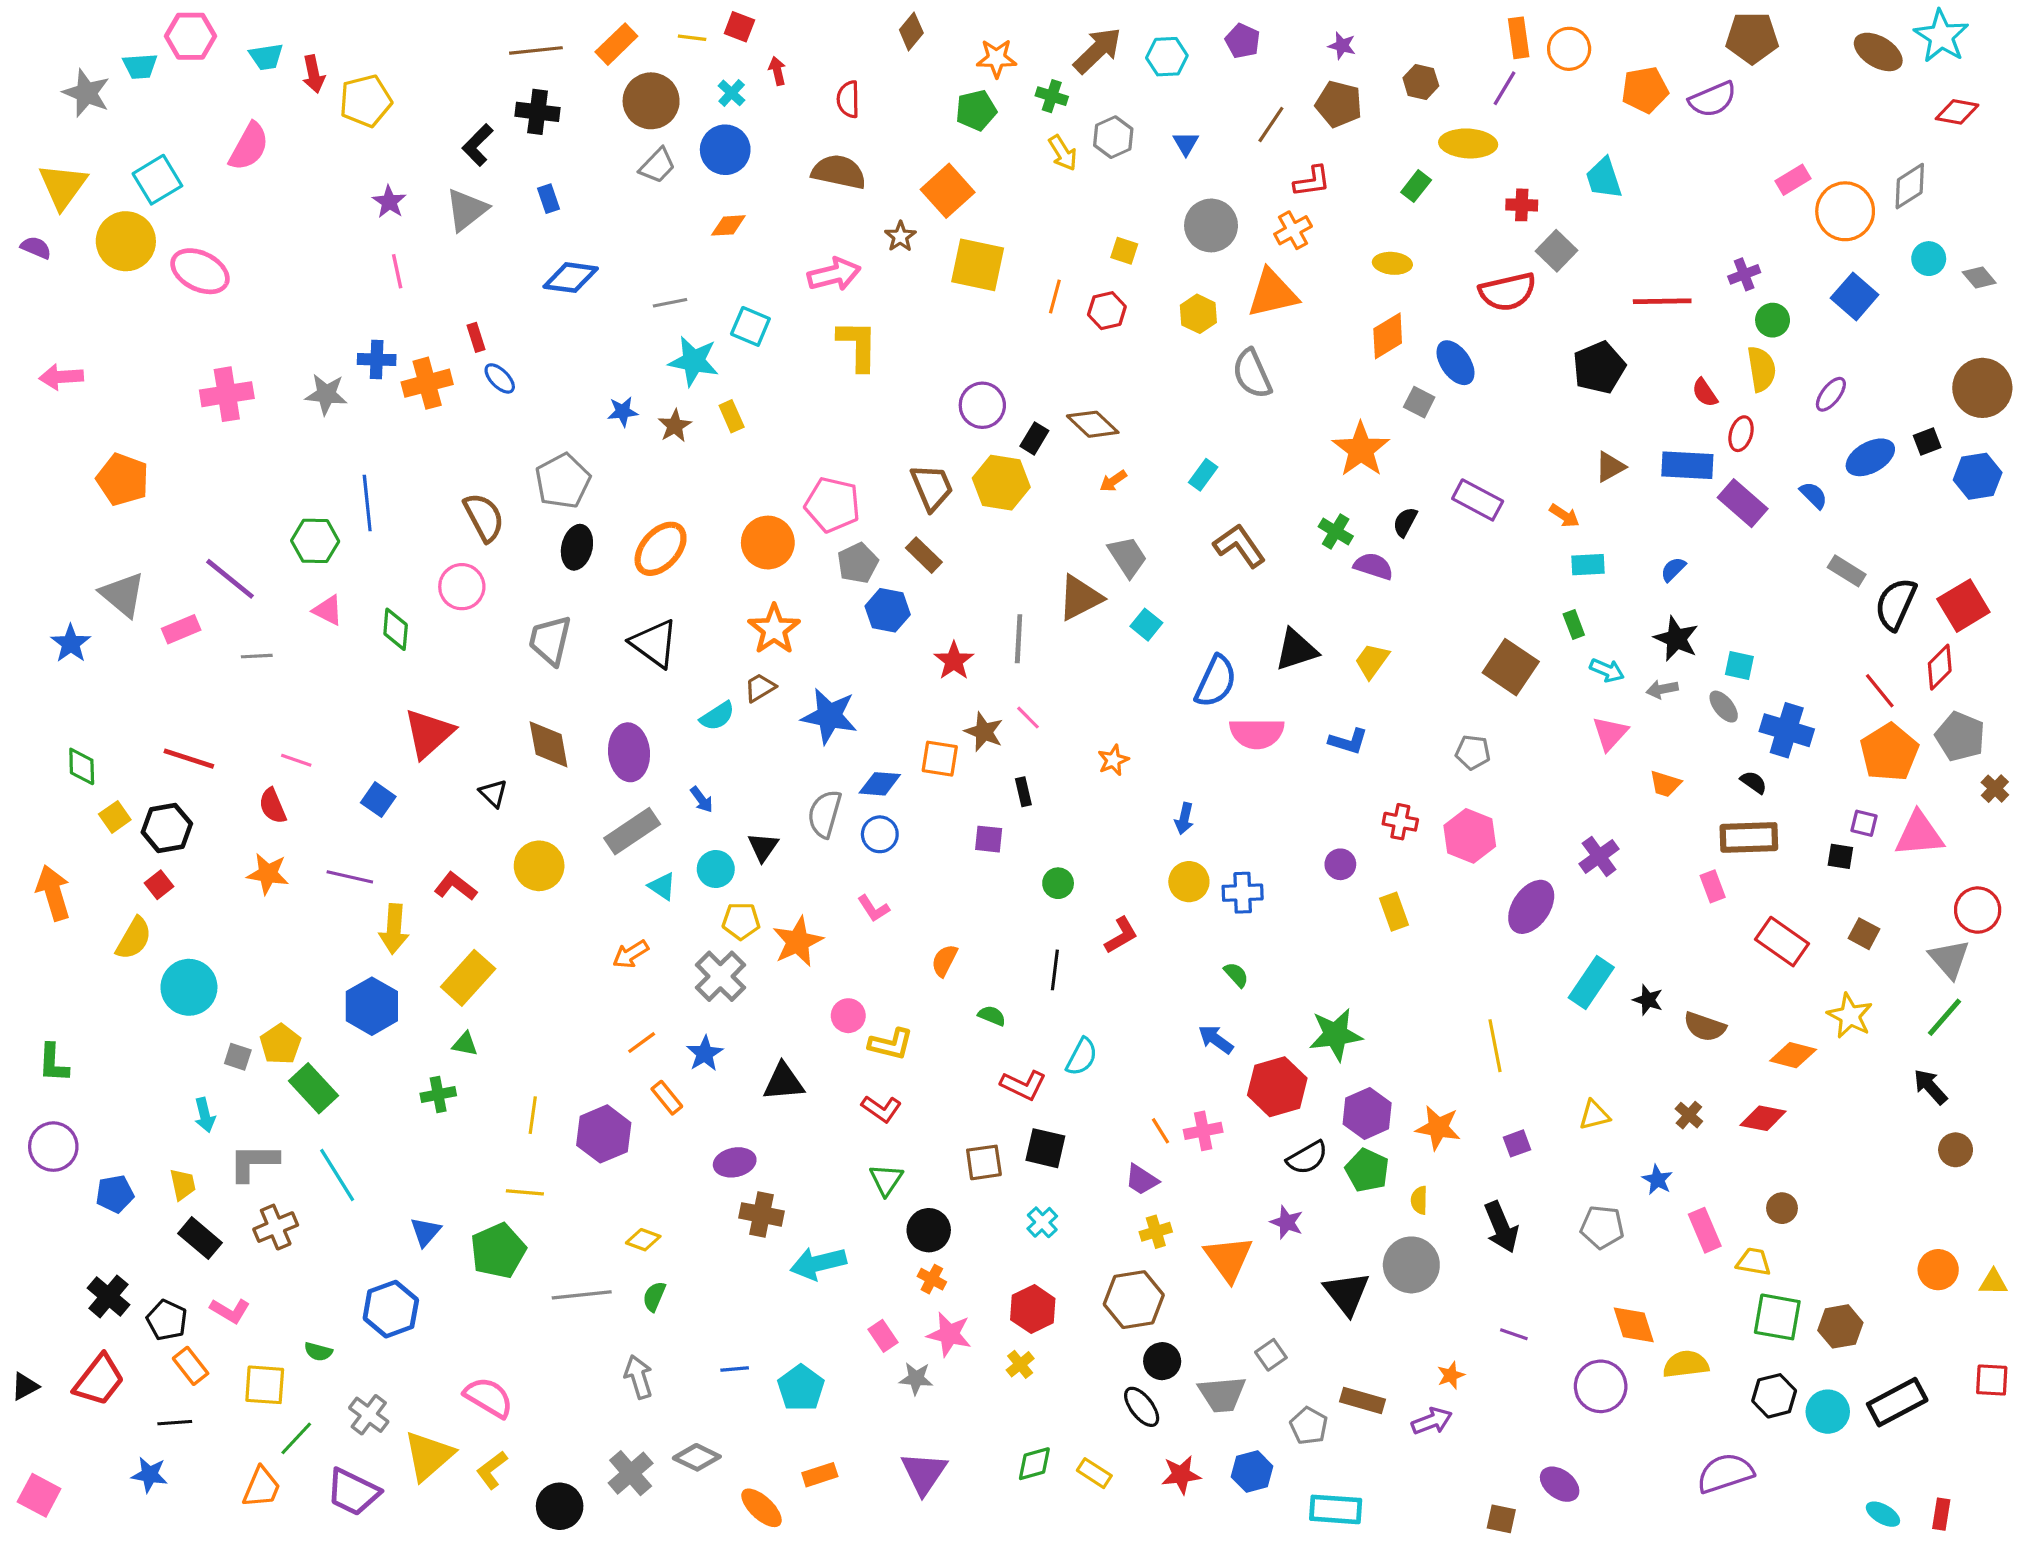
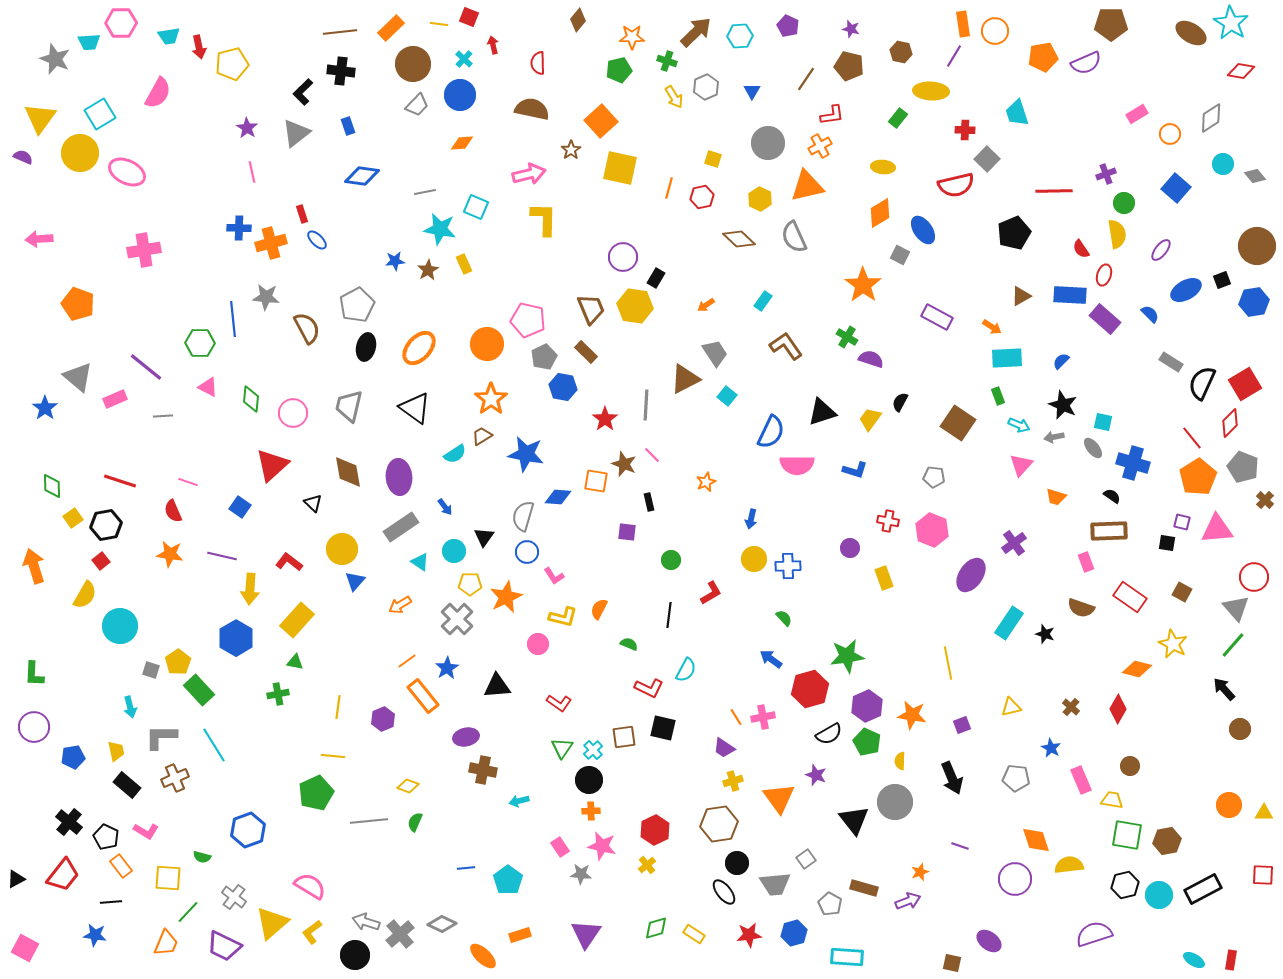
orange circle: (1845, 211) -> (1170, 134), size x0.6
gray star: (326, 394) -> (266, 297), moved
brown diamond: (1093, 424) -> (739, 239), moved
black semicircle: (1405, 522) -> (900, 402), moved
cyan rectangle: (1588, 565) -> (1007, 358), size x1.4
pink circle: (462, 587) -> (293, 413), moved
blue circle: (880, 834) -> (527, 552), moved
brown semicircle: (1705, 1027) -> (1081, 608), moved
yellow L-shape: (891, 1044) -> (563, 617), moved
orange rectangle: (667, 1098) -> (423, 696), size x1.6
red diamond: (1763, 1118) -> (1118, 709), turned -72
purple hexagon: (604, 1134) -> (383, 719), size x0.7
cyan cross: (1042, 1222) -> (593, 750), moved
blue triangle: (426, 1232) -> (355, 581), moved
cyan arrow: (818, 1263) -> (519, 801), size x0.6
orange cross: (932, 1279) -> (591, 811), turned -30
gray arrow: (638, 1377) -> (366, 922), moved, turned -56

